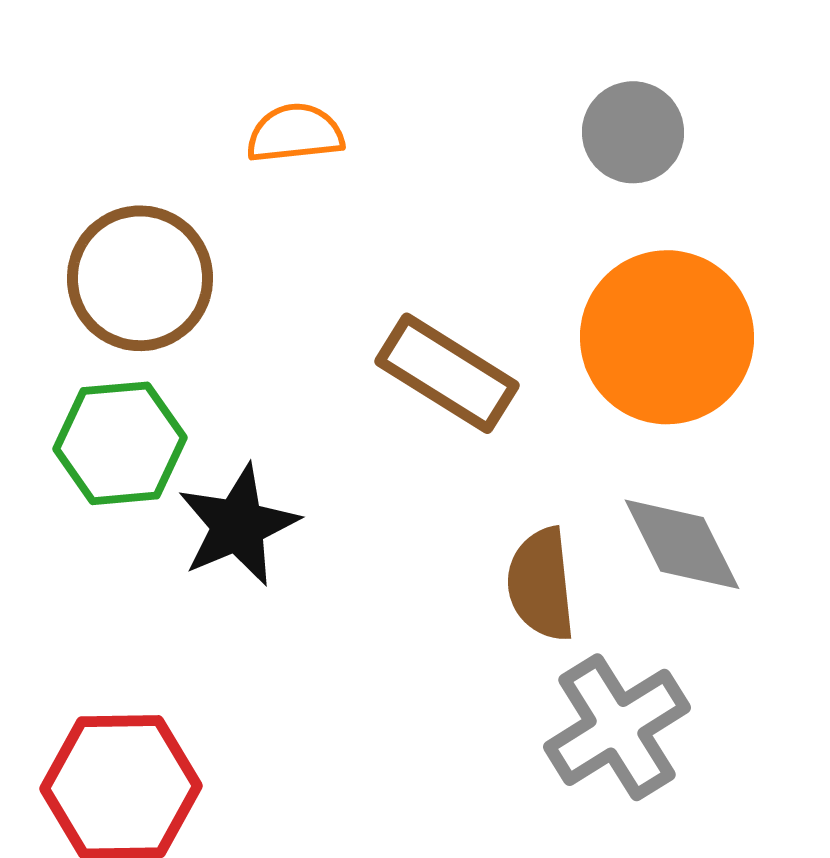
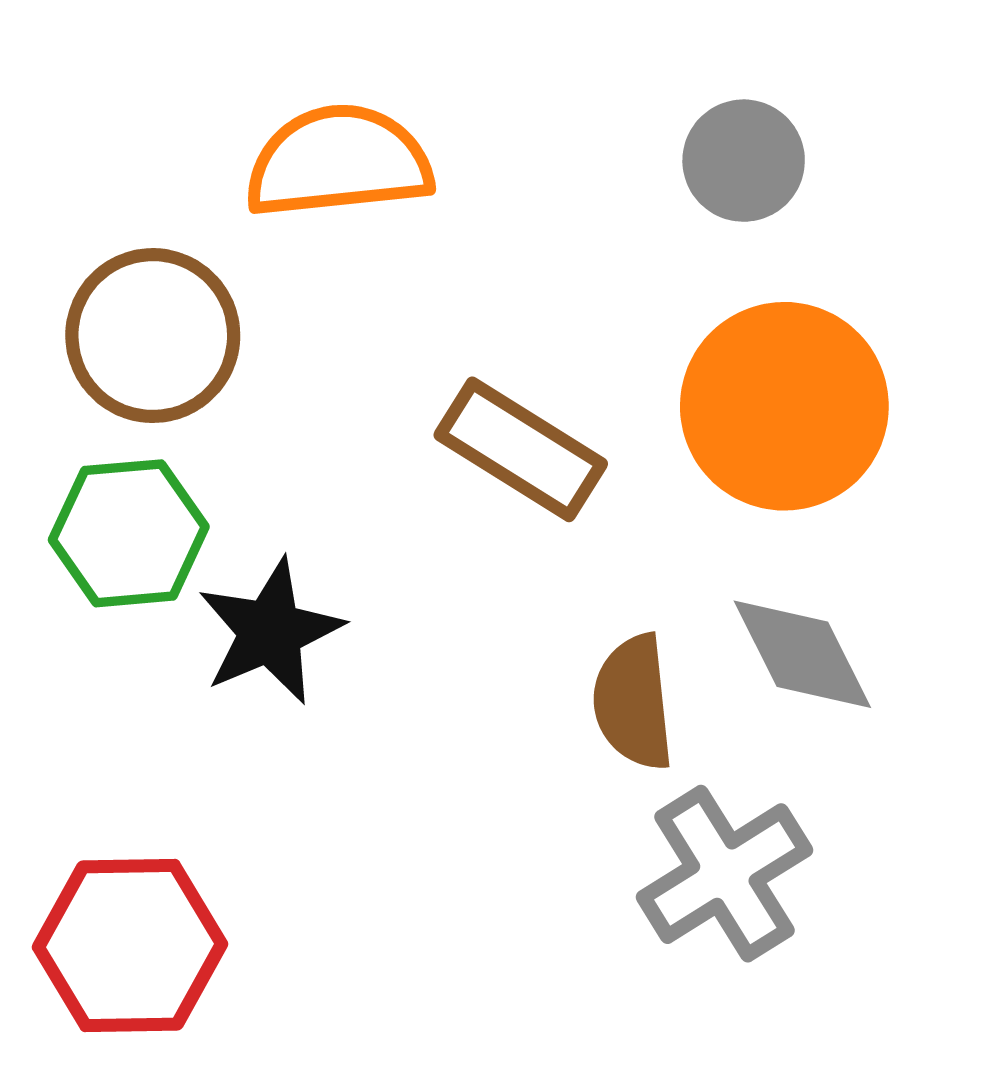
orange semicircle: (295, 133) -> (339, 162), size x1.6

